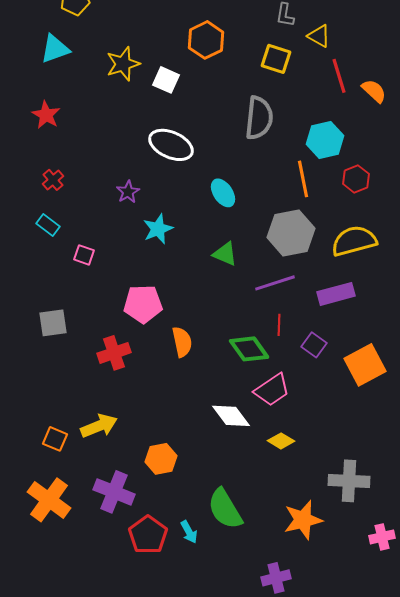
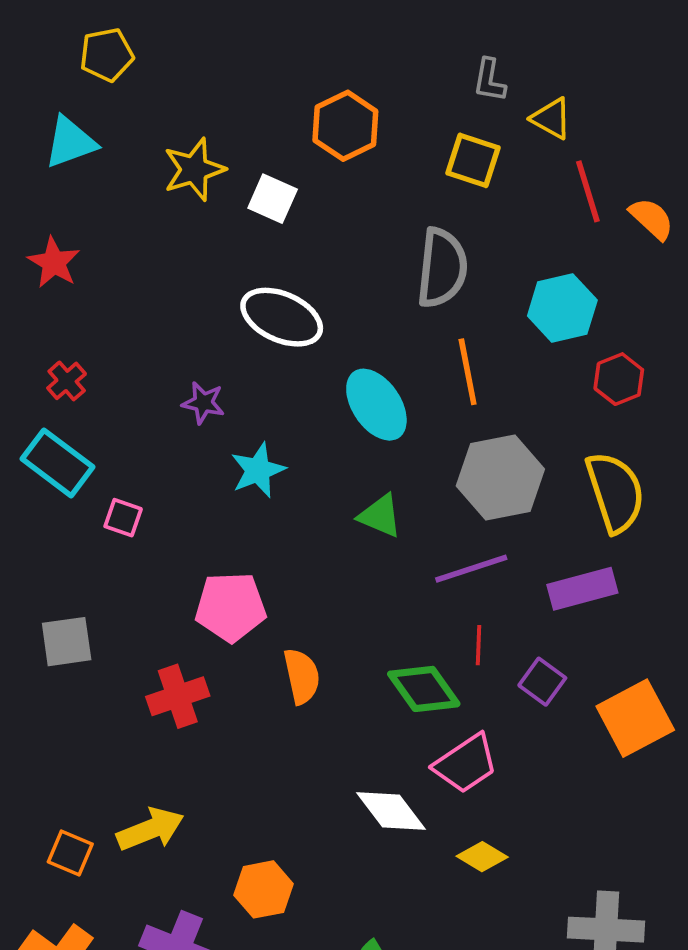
orange line: (303, 179) -> (468, 372), moved
purple star: (128, 192) -> (203, 403), turned -30
cyan ellipse: (223, 193) -> (376, 405), size x1.4
cyan rectangle: (48, 225) -> (57, 463), size x1.6
yellow semicircle: (354, 241) -> (615, 492), turned 87

